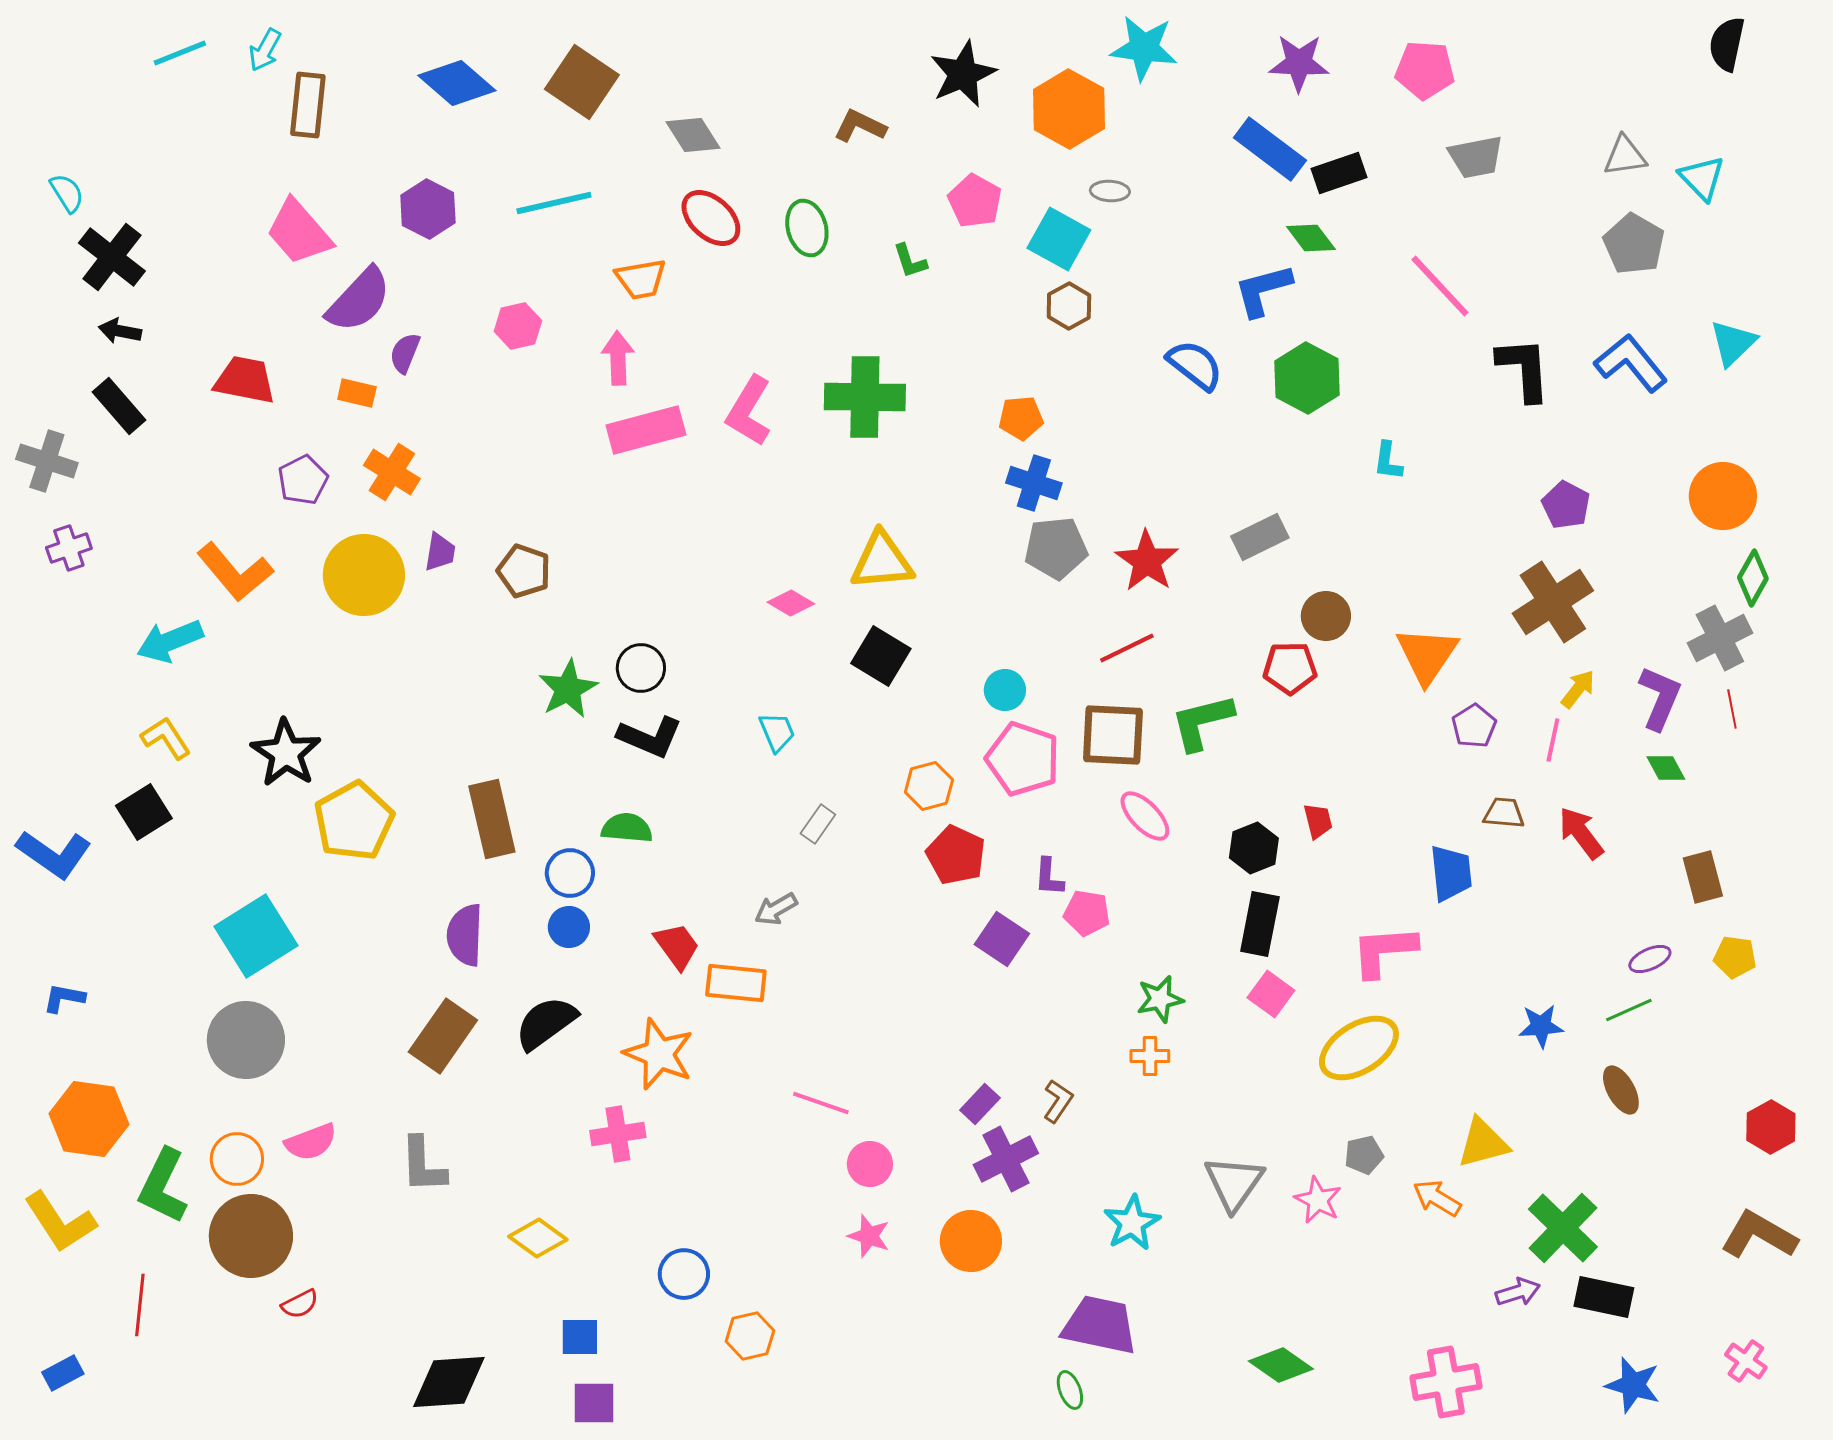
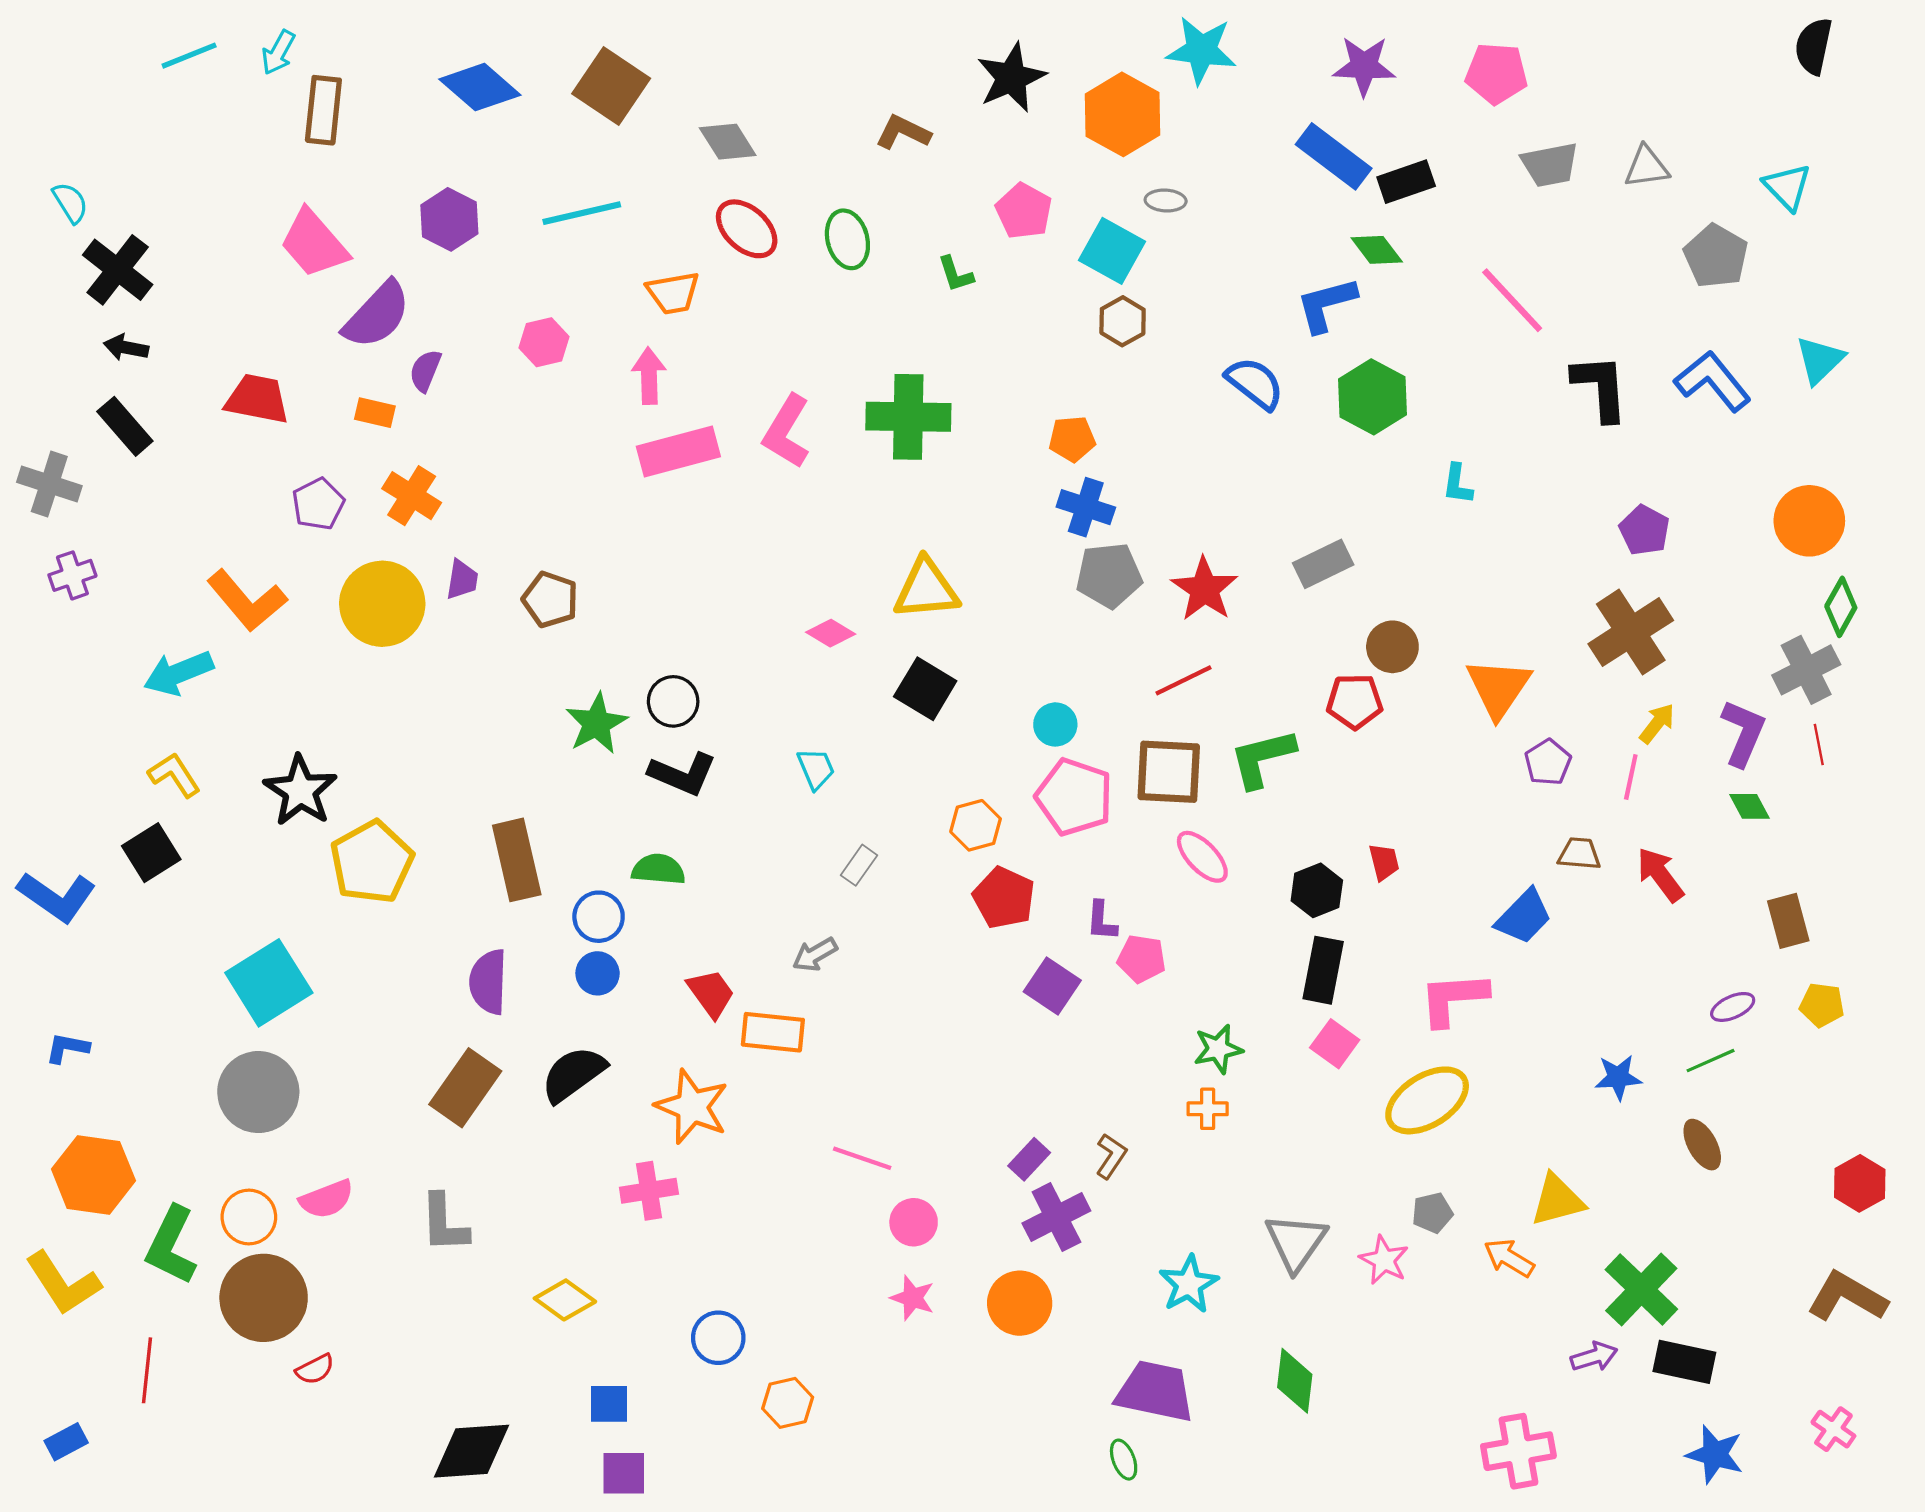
gray triangle: (1625, 156) -> (1647, 167), moved
blue trapezoid: (1451, 873) -> (1524, 917), turned 50
green diamond: (1281, 1365) -> (1295, 1381), moved, turned 62

